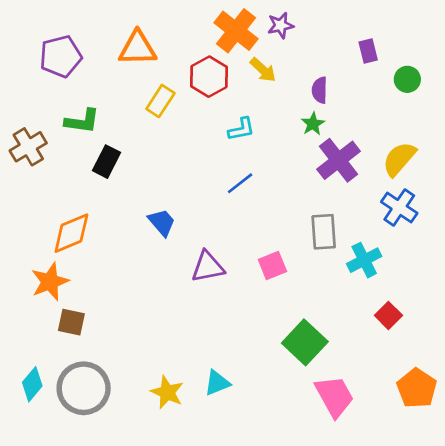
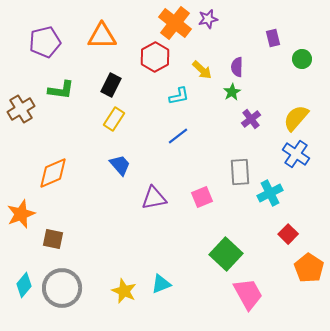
yellow arrow: (263, 70) -> (202, 70), moved
yellow rectangle: (160, 101) -> (114, 119), moved
purple cross: (339, 160) -> (251, 119), size x0.6
black rectangle: (106, 162) -> (111, 85), moved
orange star: (50, 282) -> (21, 214), moved
orange pentagon: (417, 388) -> (309, 268), moved

